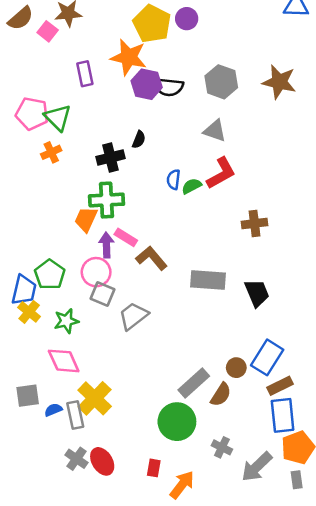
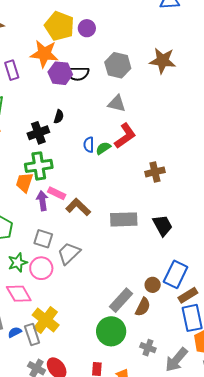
purple circle: (187, 19) -> (87, 28), moved
pink circle: (96, 272) -> (41, 268), moved

